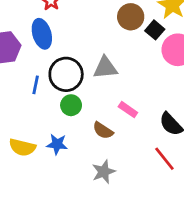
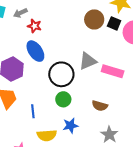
blue line: (36, 85) -> (33, 111), moved
green circle: (71, 105) -> (63, 99), moved
pink rectangle: (128, 110) -> (113, 71), moved, size x1.5

